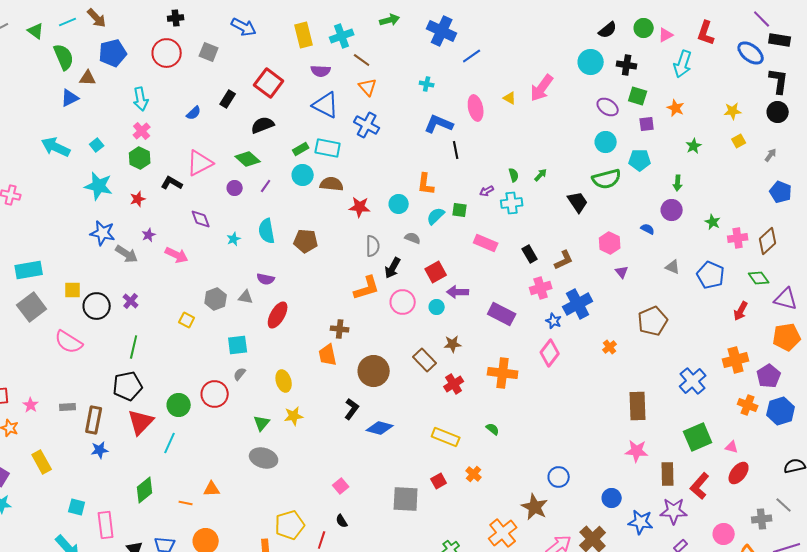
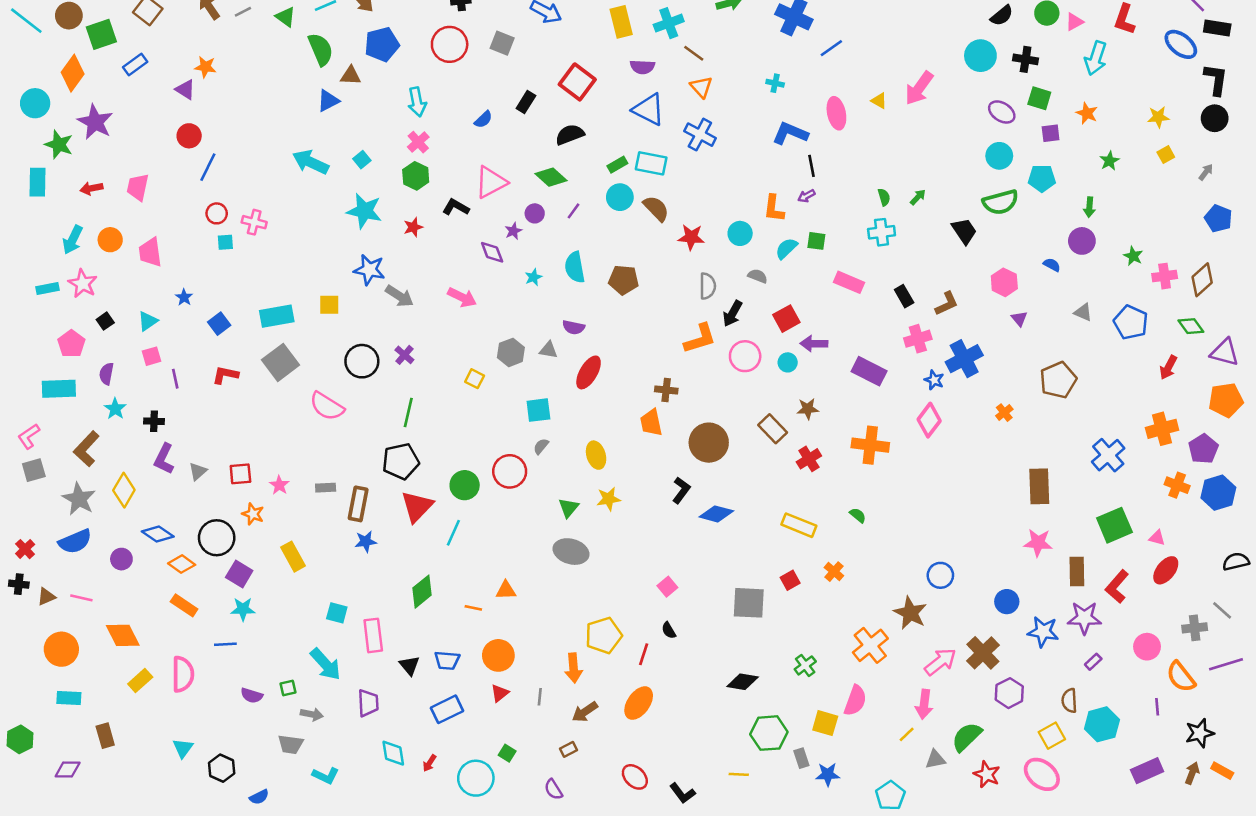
brown semicircle: (332, 184) -> (656, 208), turned 40
purple arrow: (487, 191) -> (806, 196), moved
purple star: (149, 235) -> (513, 231), moved
yellow square: (73, 290) -> (329, 305), moved

